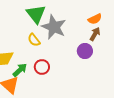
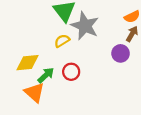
yellow semicircle: (34, 40) -> (62, 41), turned 96

